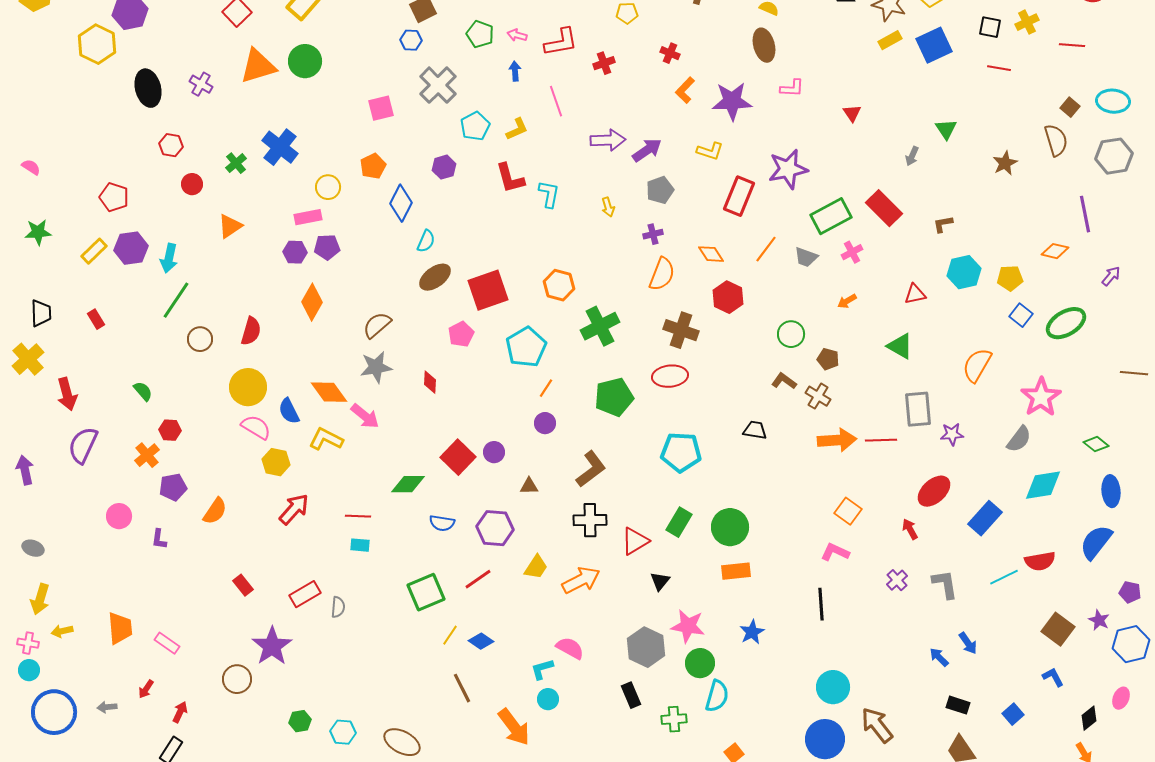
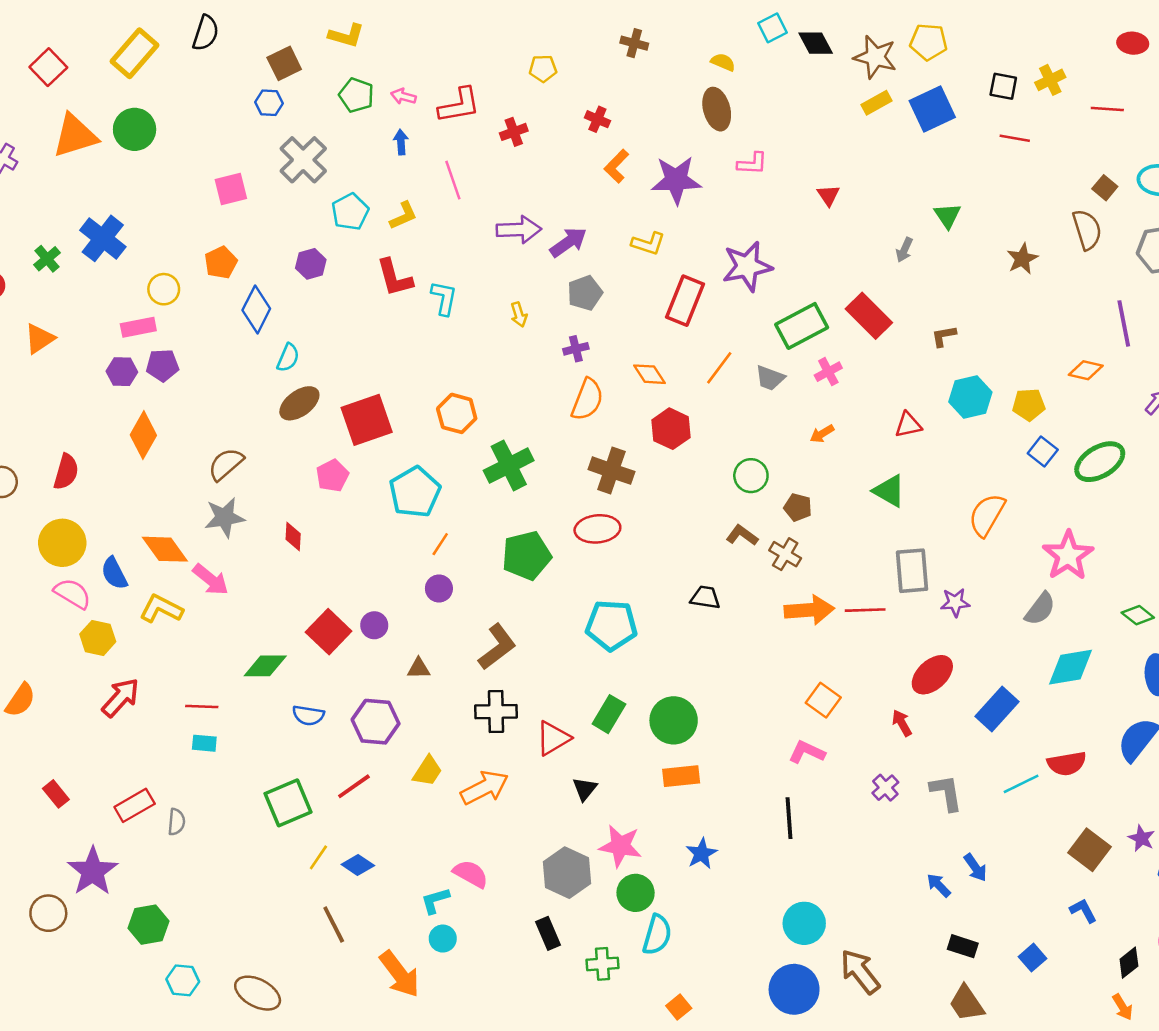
green hexagon: (300, 721) -> (148, 925), moved, size x1.4

